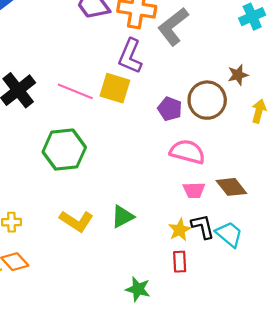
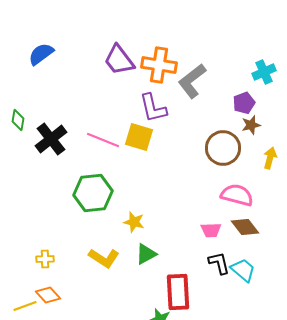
purple L-shape: (130, 56) -> (153, 108), turned -36
purple pentagon: (170, 109) -> (244, 103), moved, turned 30
pink semicircle: (187, 152) -> (237, 195), moved
yellow star: (180, 230) -> (134, 222), moved, turned -30
red rectangle: (180, 262) -> (178, 292), moved, size x1.8

